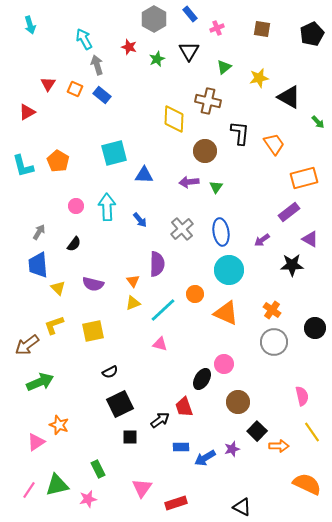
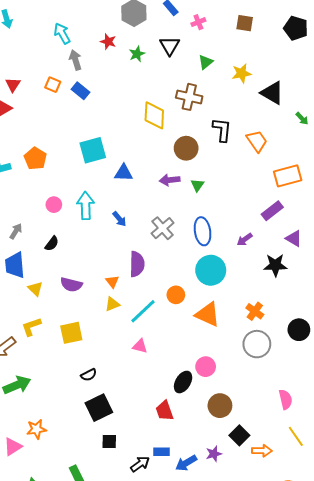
black pentagon: (312, 34) -> (296, 28), turned -30
red triangle: (48, 84) -> (13, 85), moved
black arrow: (160, 420) -> (140, 464), moved
orange star: (59, 425) -> (36, 429), turned -30

